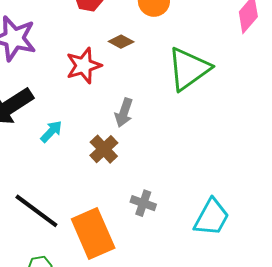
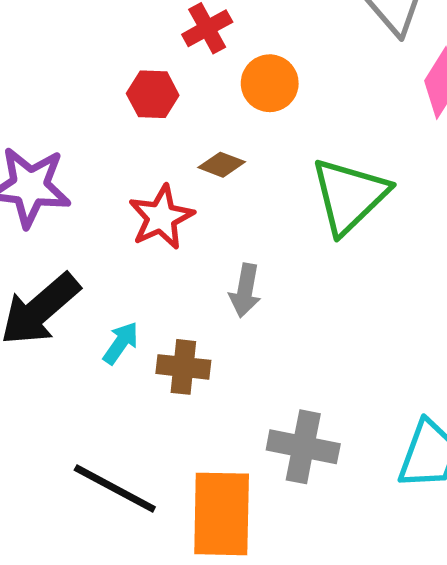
brown cross: (104, 149) -> (183, 367), moved, turned -32
gray cross: (143, 203) -> (303, 447), size x1.5
orange rectangle: (93, 233) -> (222, 514), turned 33

